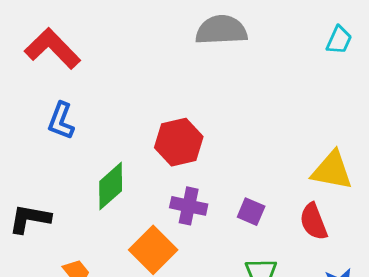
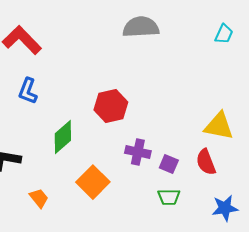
purple cross: (189, 206) -> (138, 152), moved
purple square: (251, 212) -> (169, 164), moved

